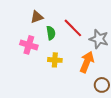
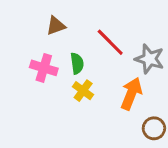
green semicircle: (51, 33) -> (77, 63), moved
yellow cross: (55, 60) -> (83, 91), turned 32

